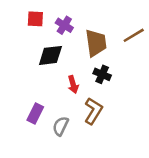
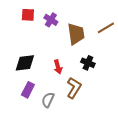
black diamond: (50, 55) -> (25, 63), moved
black cross: (102, 74) -> (88, 63), moved

